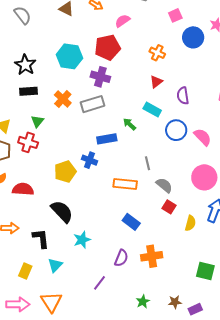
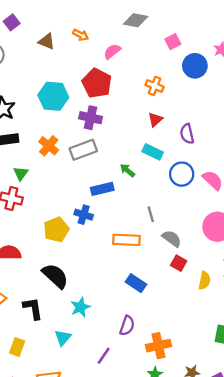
red pentagon: (108, 47) -> (97, 83), turned -30
orange cross: (152, 256) -> (159, 346), moved
cyan triangle: (55, 265) -> (63, 338), moved

